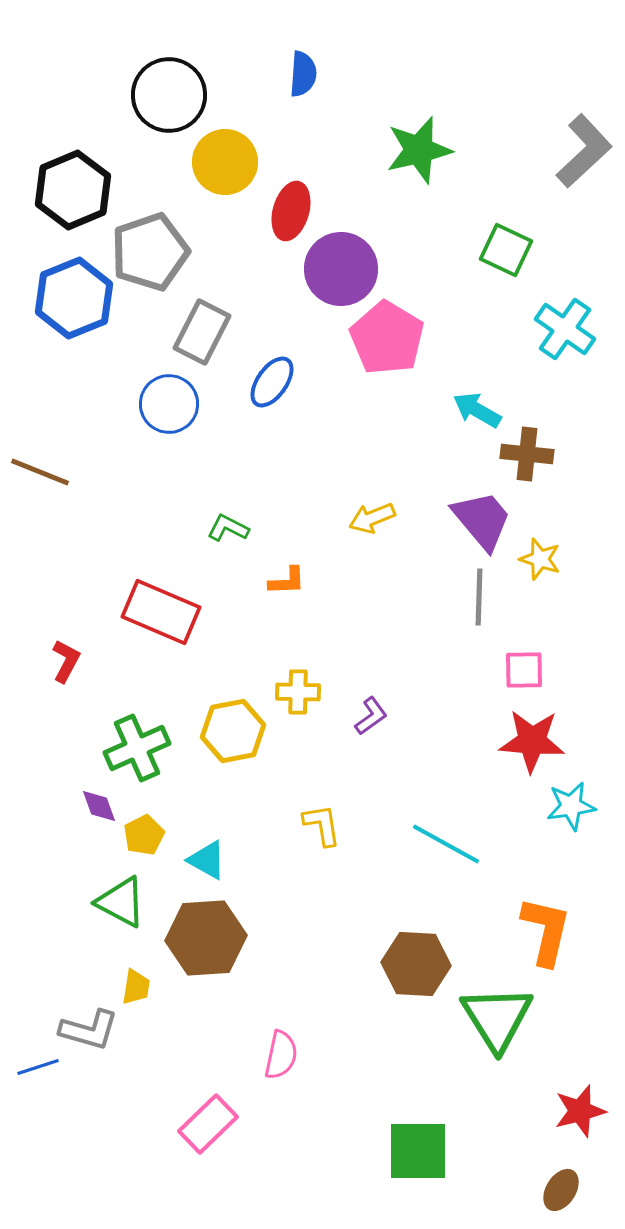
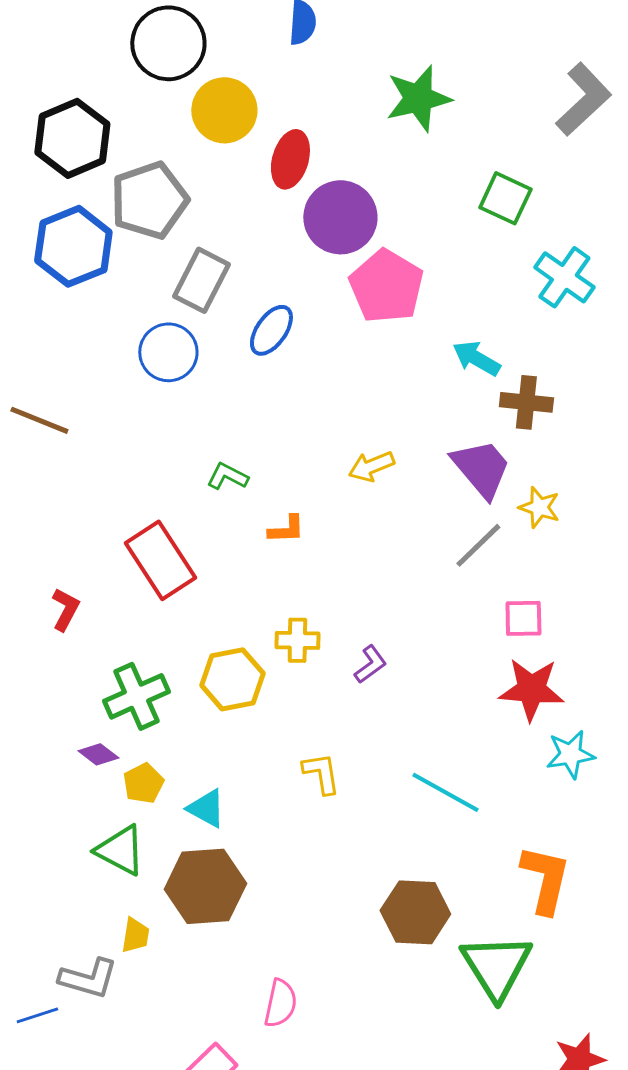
gray line: (479, 597) -> (478, 545), turned 44
red rectangle: (161, 612) -> (160, 560), turned 34
purple diamond: (99, 806) -> (98, 754), turned -33

